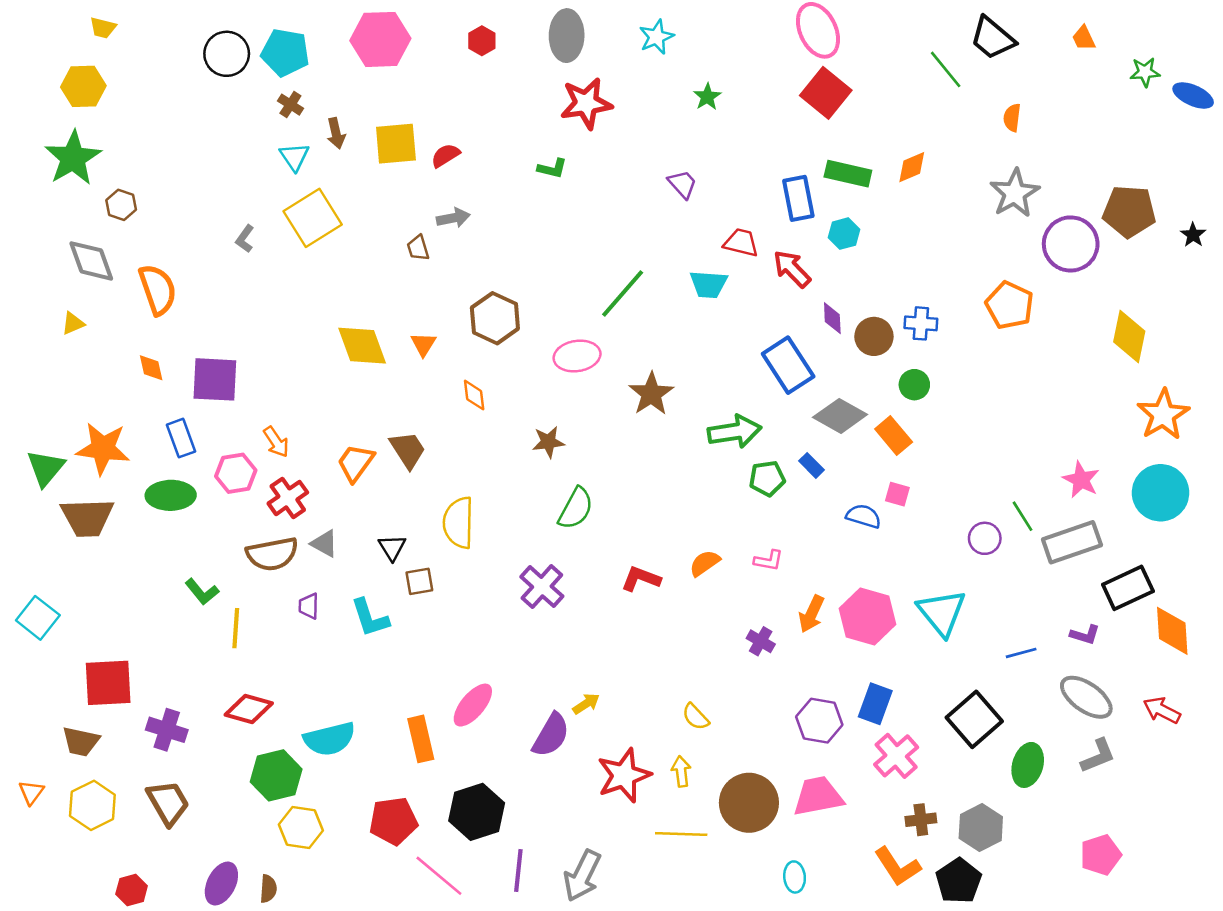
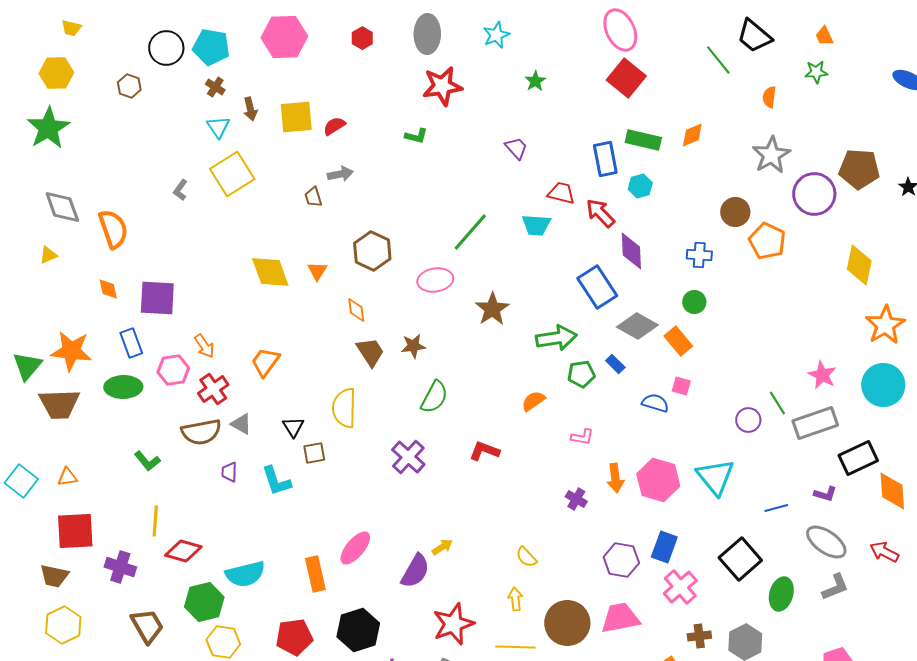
green star: (1145, 72) -> (816, 72), moved
brown hexagon: (121, 205) -> (129, 86), moved
purple diamond: (832, 318) -> (631, 251), size x1.5
brown circle: (874, 336) -> (735, 212), moved
brown trapezoid: (408, 450) -> (370, 352), moved
orange semicircle: (705, 563) -> (533, 401), moved
orange arrow: (811, 614) -> (615, 478), turned -32
yellow line: (236, 628) -> (155, 521), moved
red star: (624, 775) -> (453, 624), moved
orange triangle: (31, 792) -> (67, 477), moved, turned 45
brown trapezoid: (168, 803) -> (147, 626), moved

